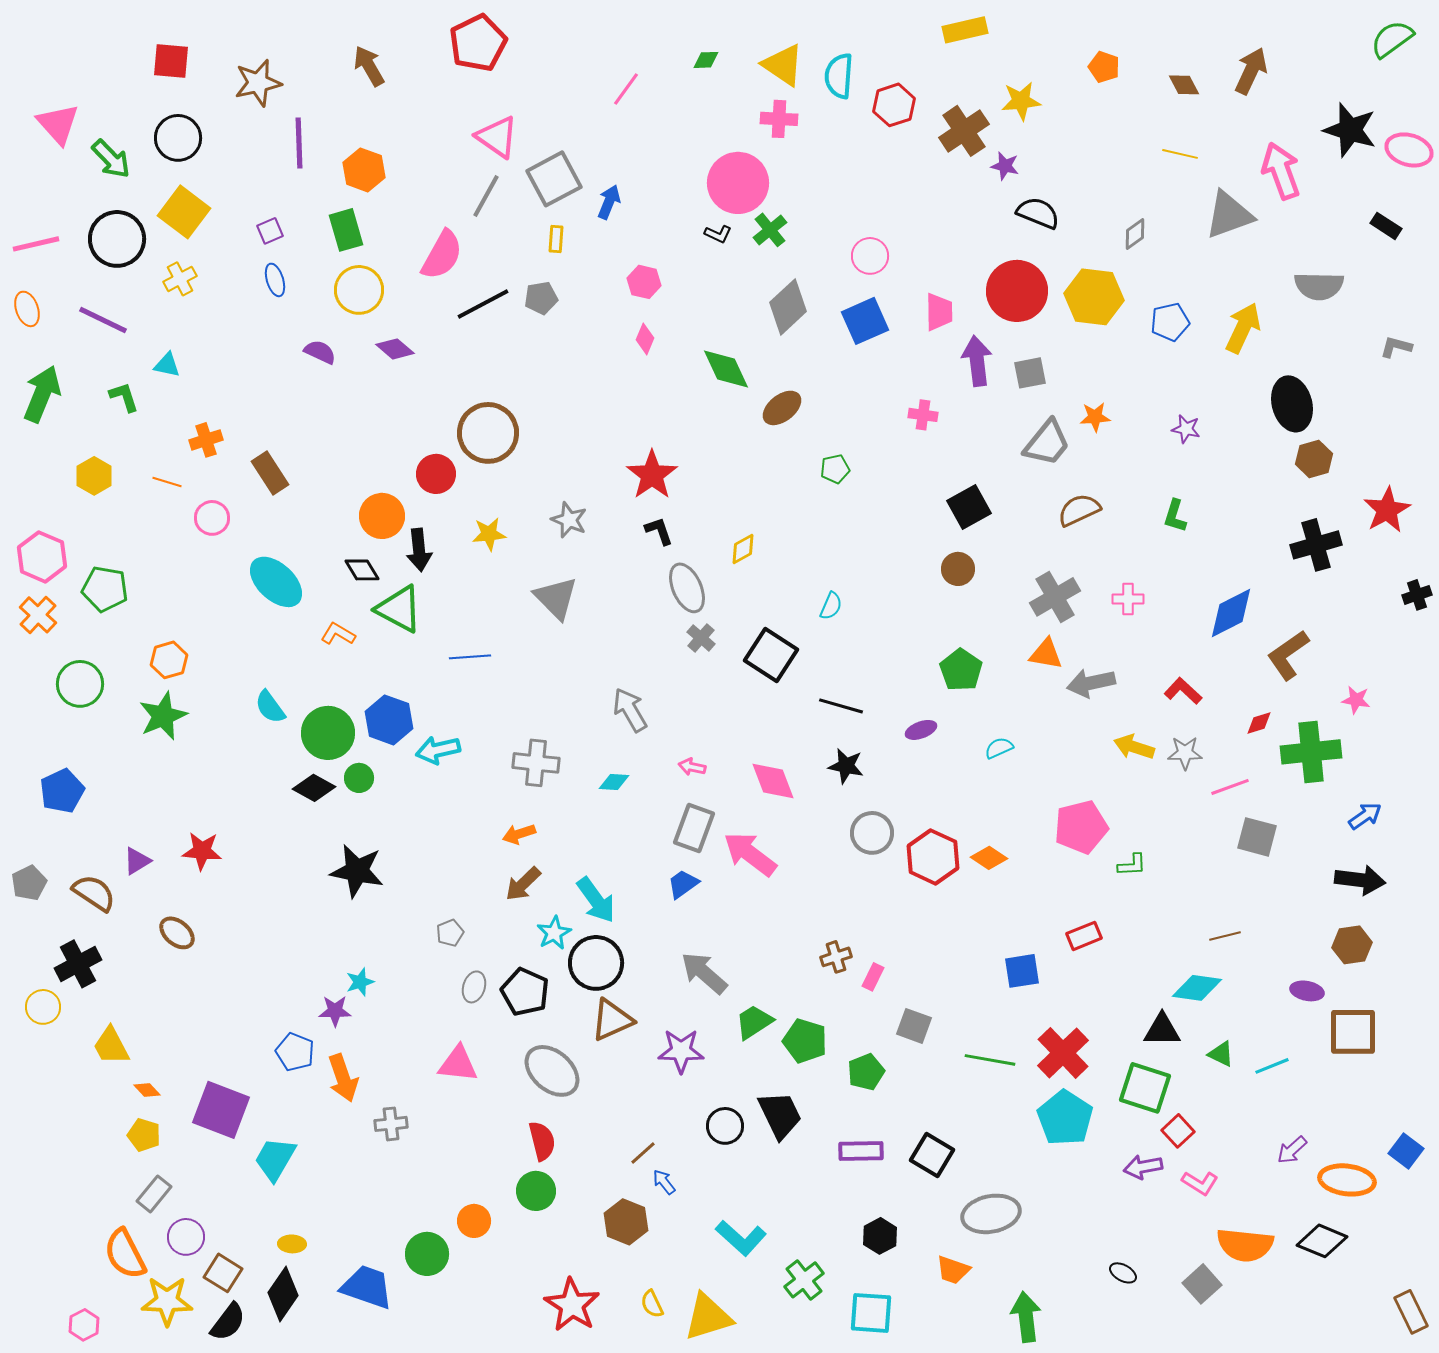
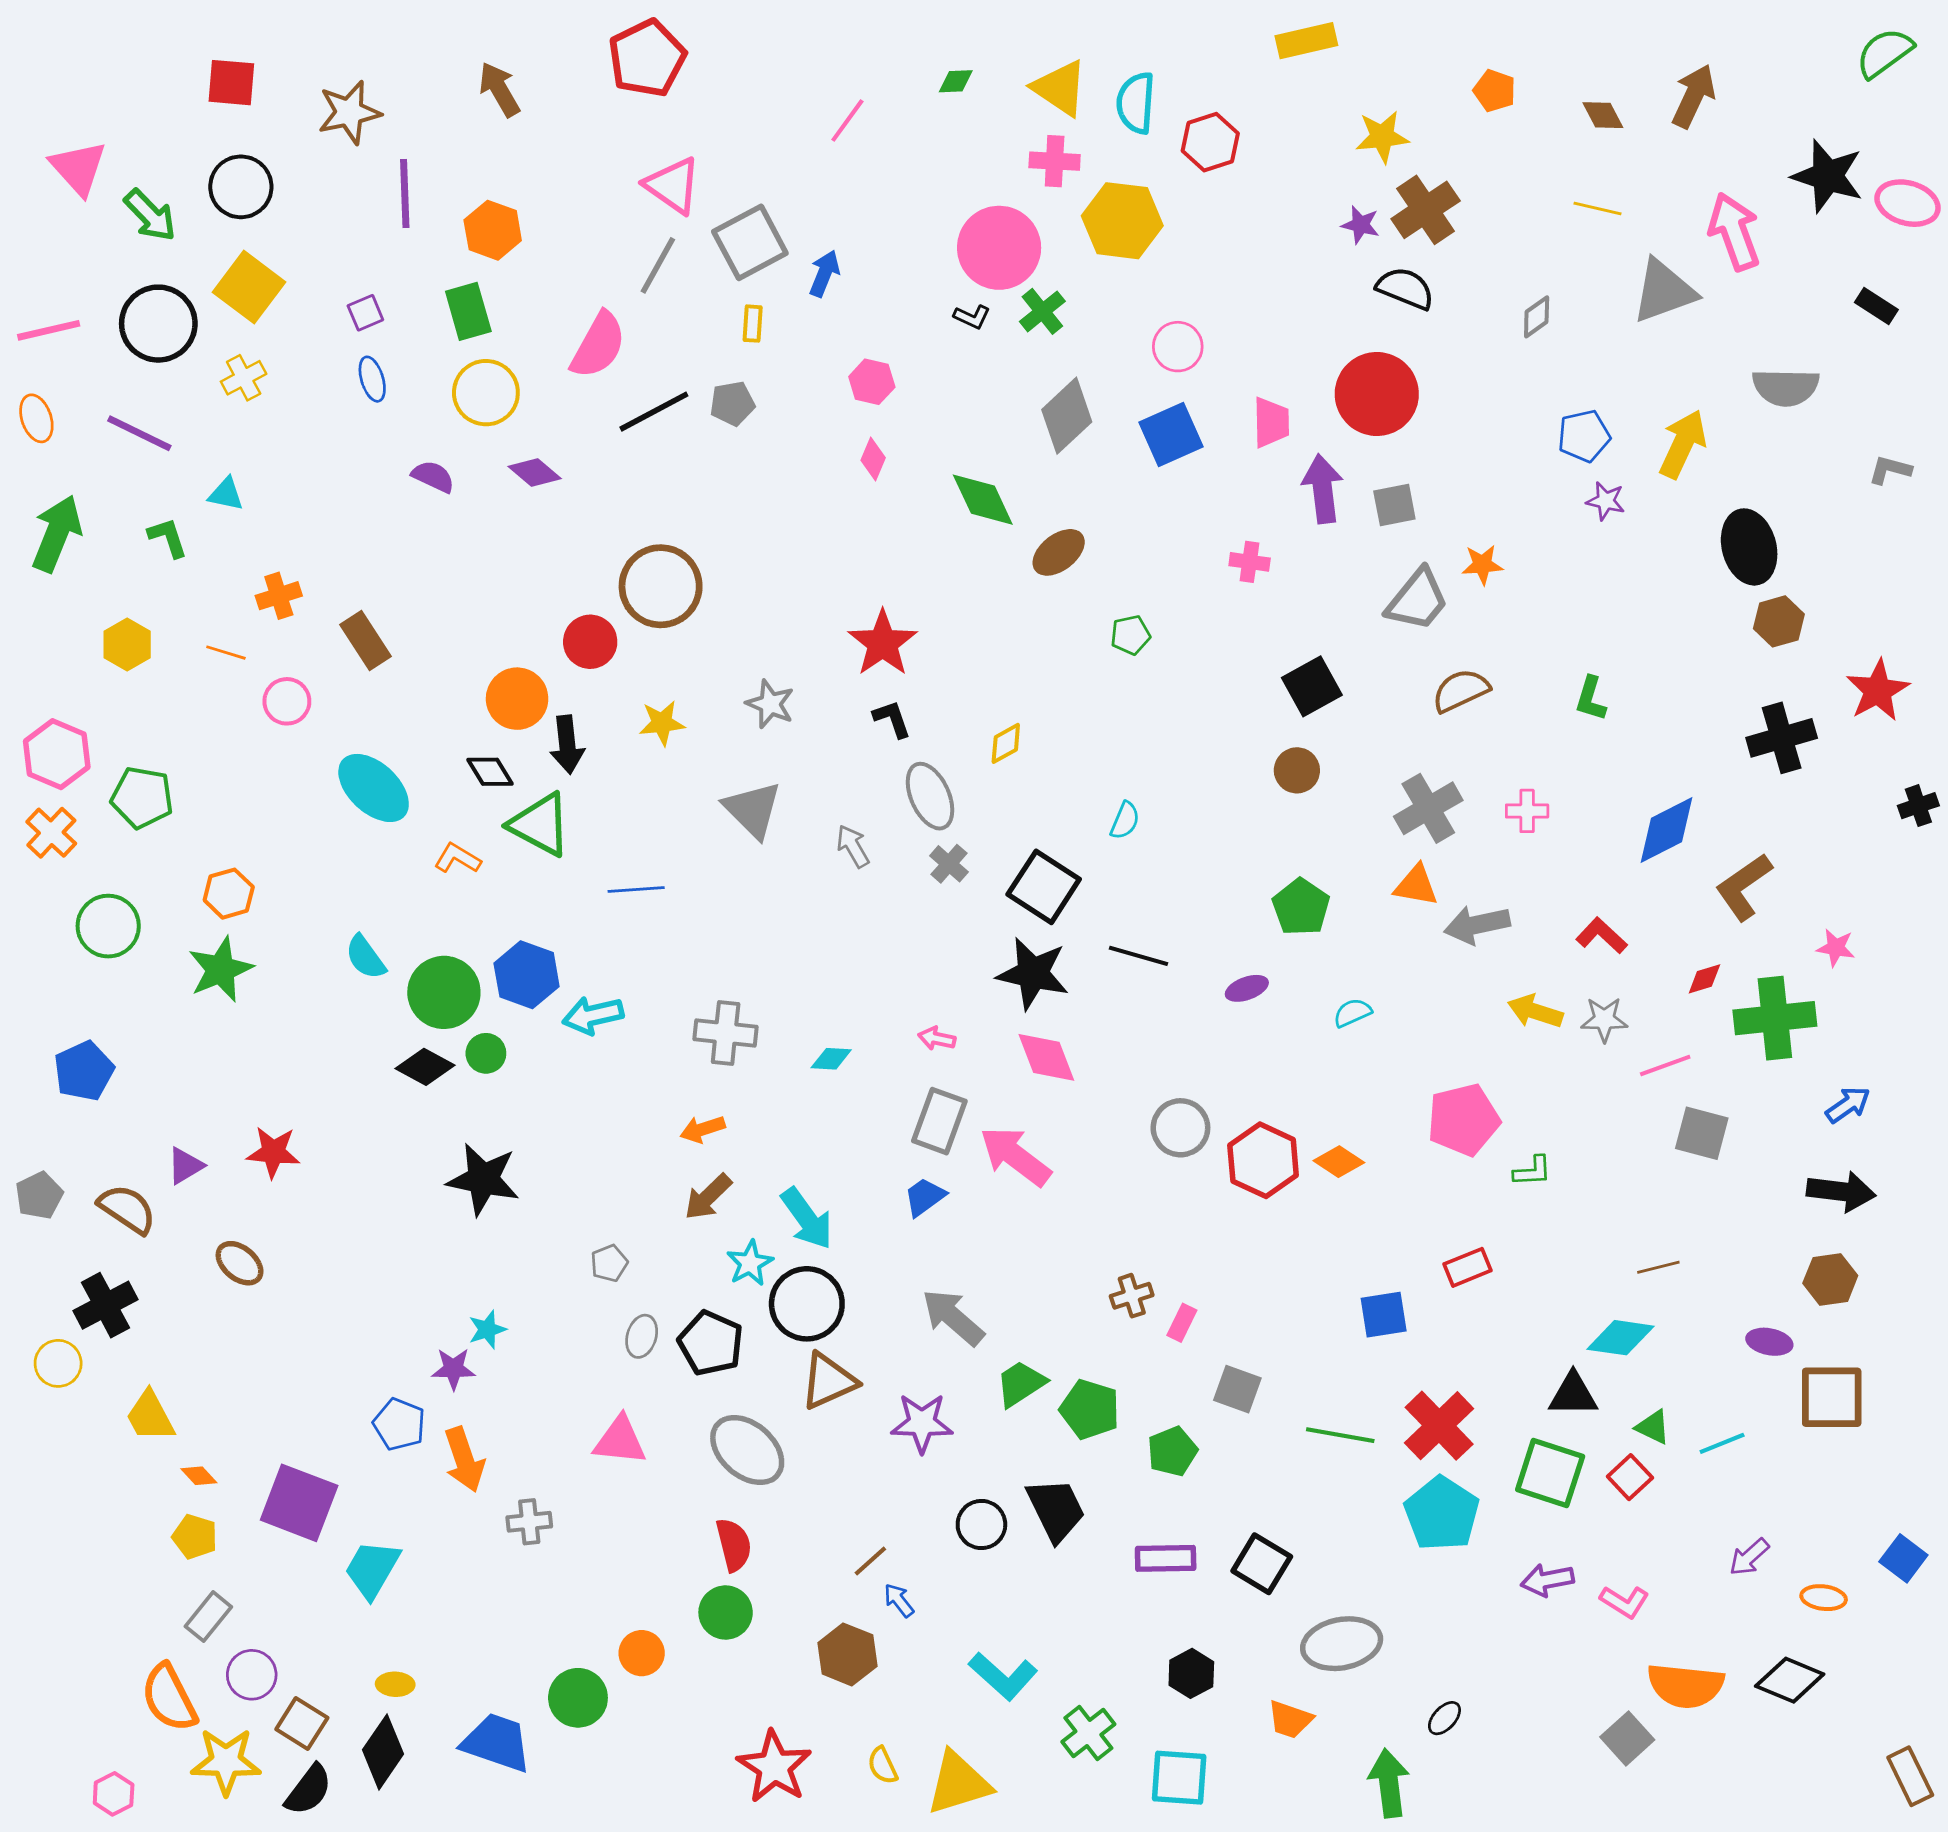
brown cross: (964, 131) -> (1426, 210), moved
yellow hexagon: (1094, 297) -> (1122, 221), moved
purple star: (1186, 429) -> (1606, 501), moved
gray arrow: (630, 710) -> (853, 846), moved, size x0.7
black star: (846, 766) -> (1033, 973), moved, size x1.5
red square: (1178, 1131) -> (1630, 1477), moved
orange ellipse: (1347, 1180) -> (1824, 1598), size x0.6
black ellipse: (1123, 1273) -> (1444, 1718), moved, turned -76

